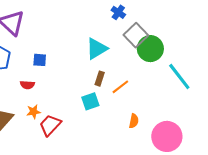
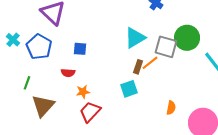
gray square: (136, 35) -> (166, 47), moved, turned -30
orange line: (120, 87) -> (150, 63), moved
orange star: (34, 112) -> (83, 92), moved

